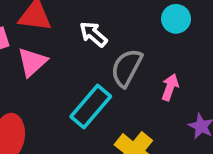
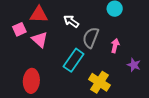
pink triangle: (32, 62) -> (40, 40), turned -30

